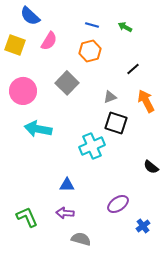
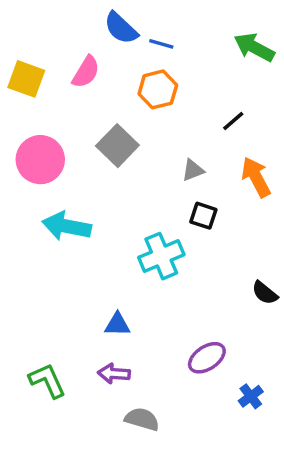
blue semicircle: (30, 16) -> (121, 28), moved
green arrow: (125, 27) -> (254, 47), moved, size x1.6
black square: (116, 123) -> (203, 216), size x0.7

